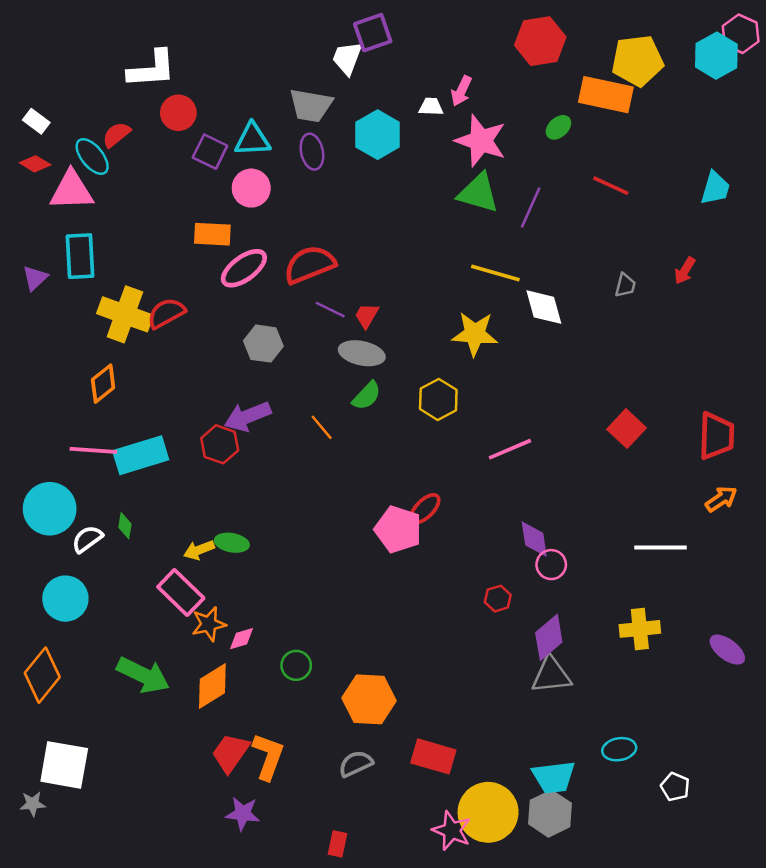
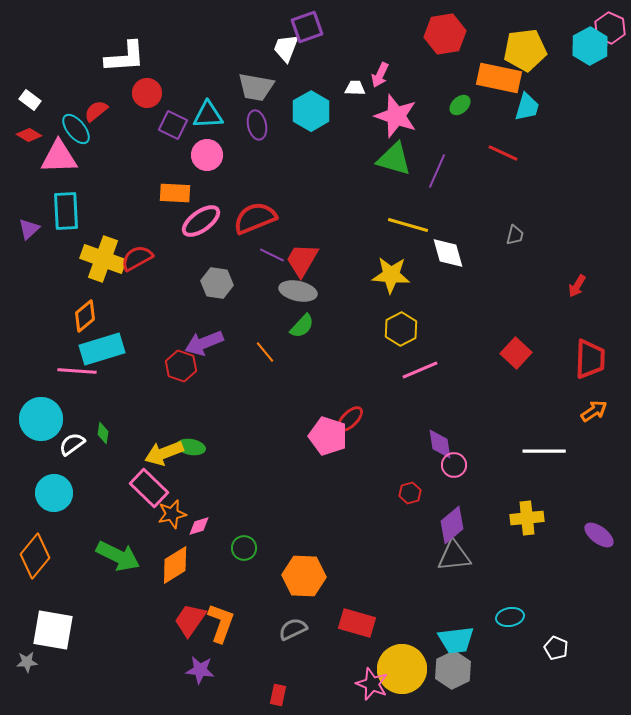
cyan trapezoid: (715, 188) -> (527, 107), moved
red arrow: (685, 271) -> (577, 286), moved
red trapezoid: (367, 316) -> (302, 260), size x1.6
yellow hexagon: (438, 399) -> (401, 329), moved
cyan rectangle: (141, 455) -> (102, 349), moved
yellow arrow: (199, 550) -> (164, 453), size x1.5

